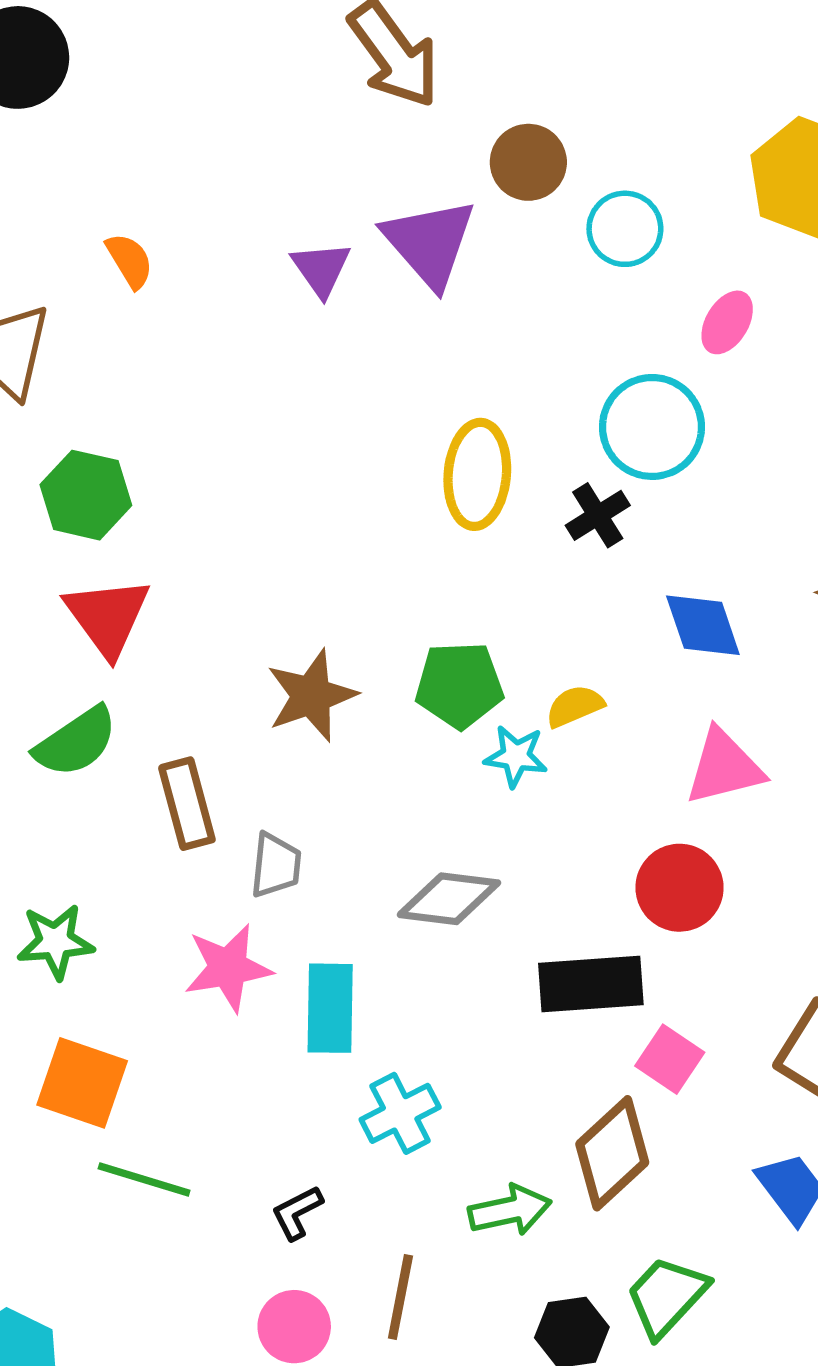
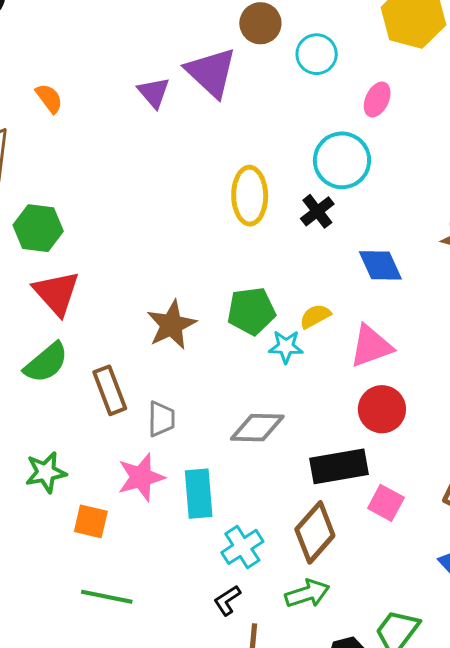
pink triangle: (724, 767) -> (371, 346), moved
orange square: (82, 1083) -> (91, 521), moved, size x0.7
brown diamond: (612, 1153) -> (315, 532), moved
black L-shape: (297, 1213) -> (227, 600), moved

